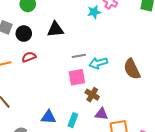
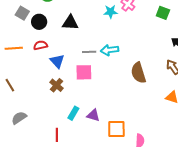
cyan arrow: (98, 63) -> (110, 50), moved
brown cross: (92, 95) -> (56, 85), moved
purple triangle: (101, 114) -> (93, 115), moved
blue triangle: (48, 117) -> (57, 61), moved, turned 35

